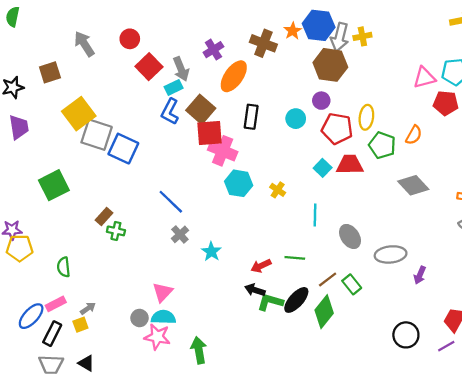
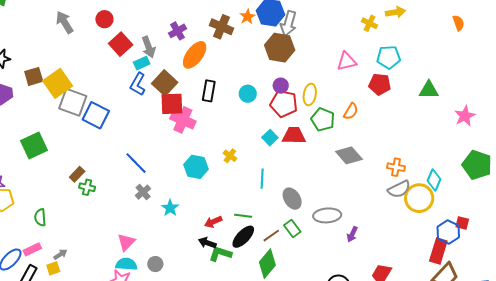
yellow cross: (362, 36) -> (370, 23), moved, turned 35
brown square: (50, 72) -> (34, 76), moved
pink triangle: (424, 78) -> (347, 61), moved
purple circle: (321, 101) -> (281, 86), moved
cyan hexagon: (239, 183) -> (196, 167), moved
green rectangle: (352, 284) -> (292, 229), moved
black ellipse: (296, 300) -> (243, 237), moved
gray circle: (140, 318) -> (155, 264), moved

